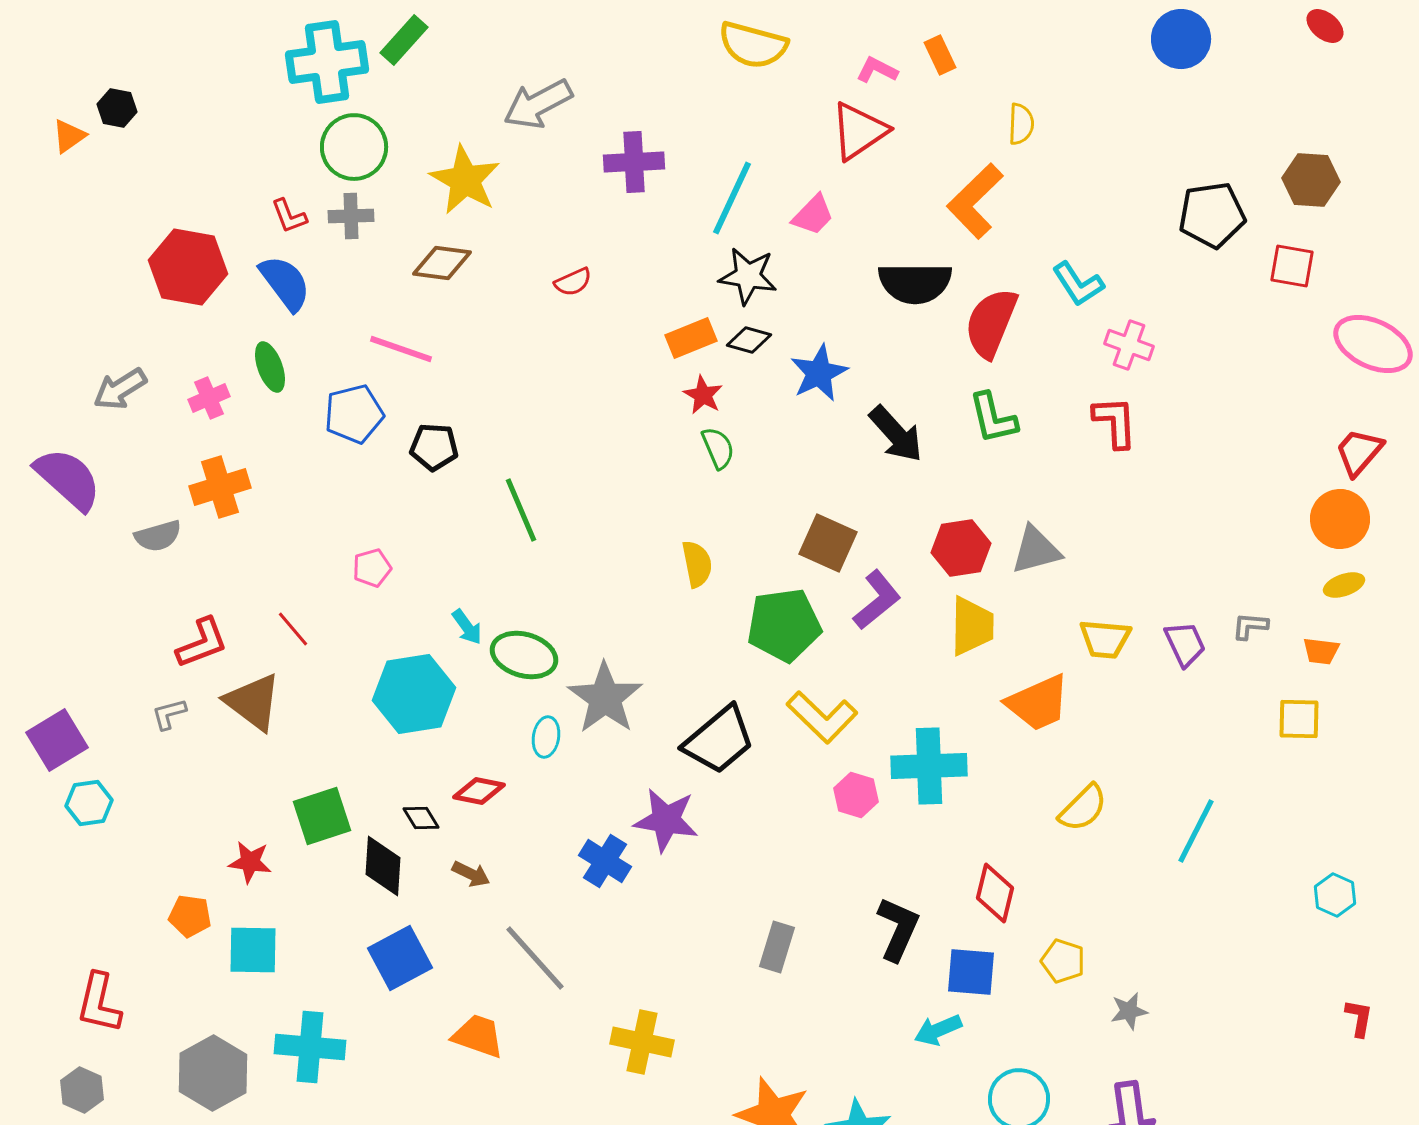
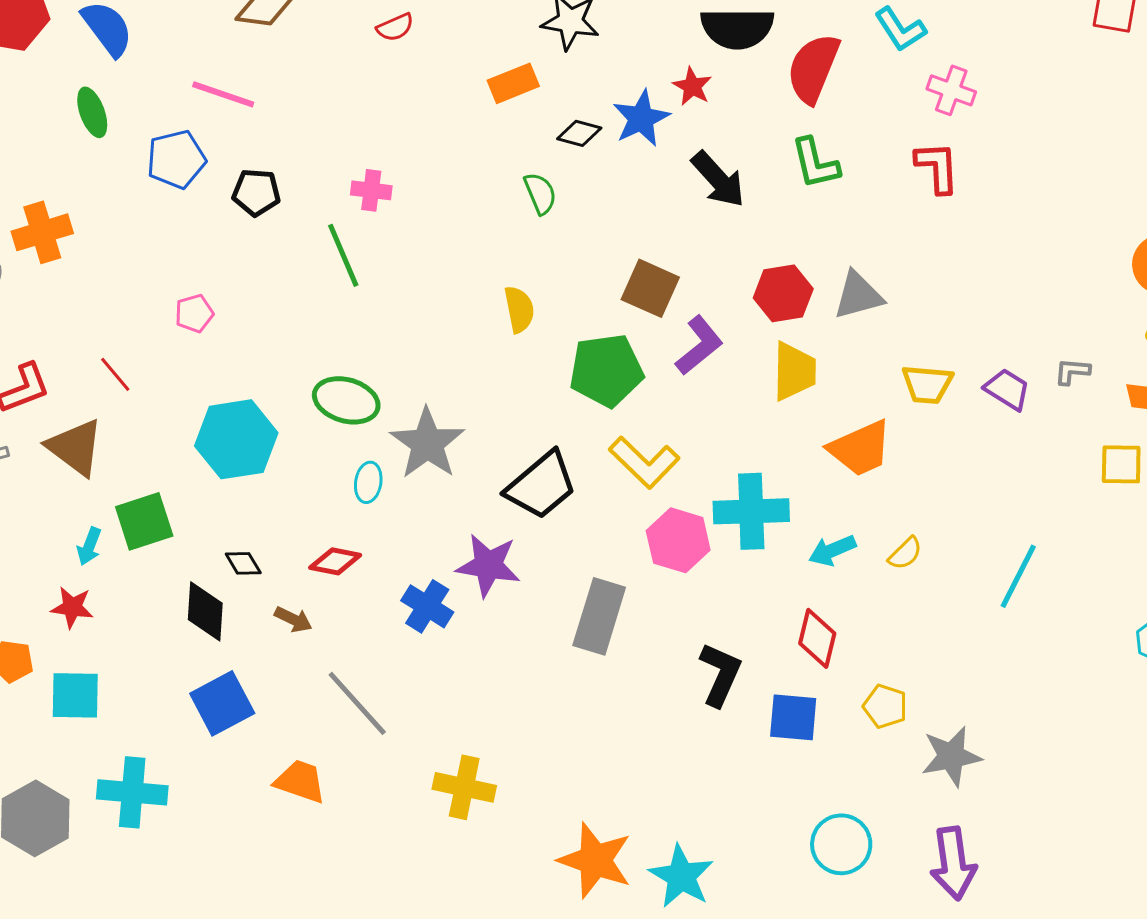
black diamond: (749, 340) -> (579, 133), moved
red star: (703, 395) -> (692, 86), moved
pink cross: (209, 398) -> (371, 190), moved, turned 30
cyan arrow: (467, 627) -> (89, 546), moved, turned 57
purple trapezoid: (1185, 644) -> (1007, 389), turned -33
red diamond: (479, 791) -> (335, 561), moved
pink hexagon: (856, 795) -> (678, 540), size x1.4
yellow semicircle: (1083, 808) -> (905, 553), size x0.7
green square: (322, 816) -> (144, 521), moved
gray rectangle: (777, 947) -> (599, 616), moved, size x1.5
gray star: (1129, 1011) -> (951, 756), size x1.6
cyan arrow: (938, 1030) -> (832, 550), moved

